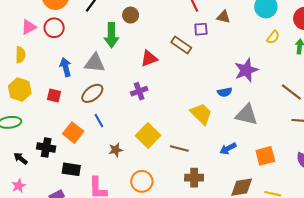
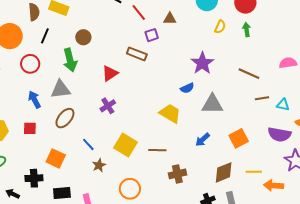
red circle: (54, 28) -> (30, 64), moved
blue line: (99, 121) -> (88, 144), moved

